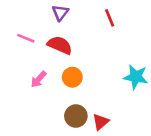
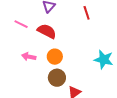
pink arrow: (39, 79) -> (29, 57), turned 56
brown circle: (76, 116) -> (57, 78), moved

